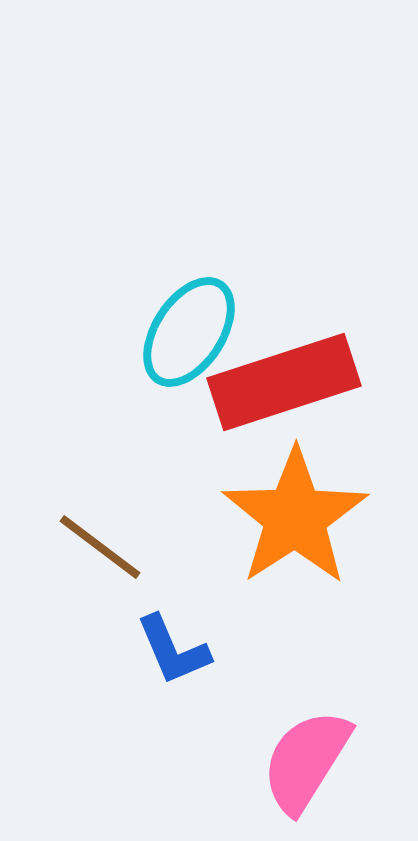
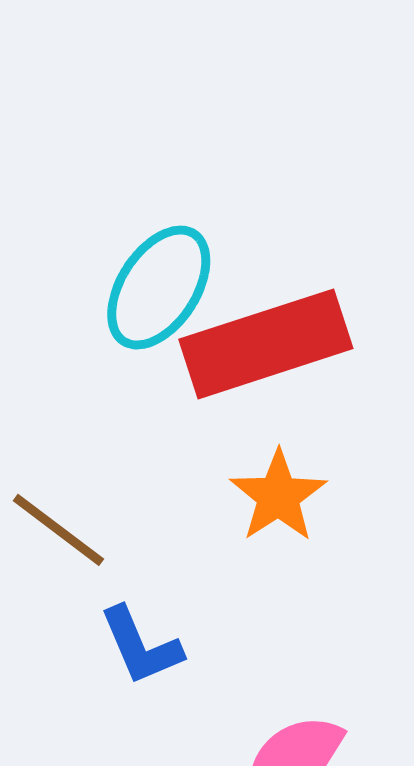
orange star: (295, 517) -> (278, 496), size x0.6

